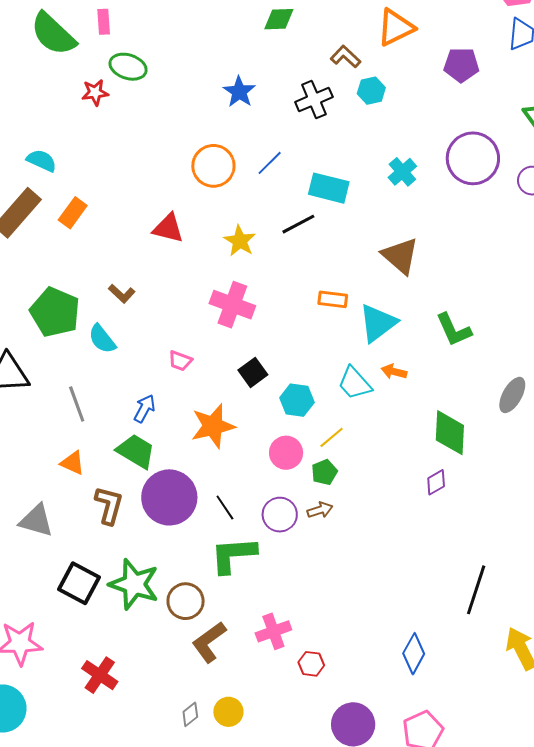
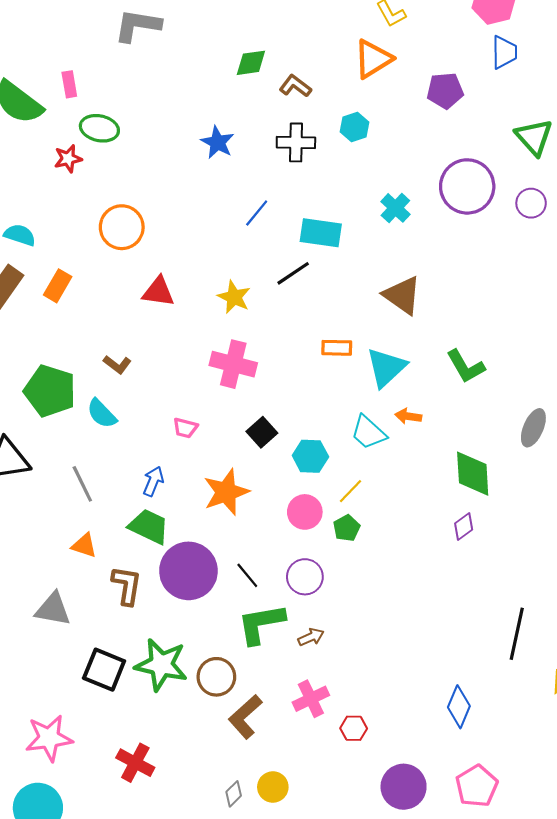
brown L-shape: (346, 57) -> (295, 86), moved
black cross: (314, 100) -> (296, 142), turned 30
orange circle: (213, 166) -> (122, 227), moved
brown arrow: (320, 510) -> (311, 637), moved

